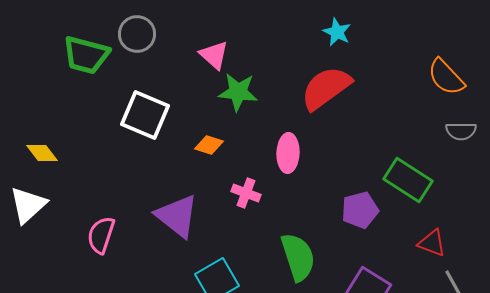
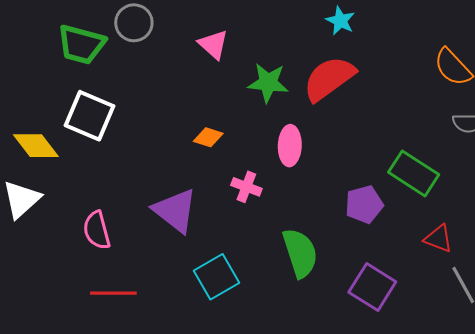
green star: (238, 92) -> (268, 83), moved
white square: (145, 115) -> (90, 116), moved
yellow diamond: (42, 153) -> (36, 146), size x1.4
pink semicircle: (101, 235) -> (97, 230), turned -33

